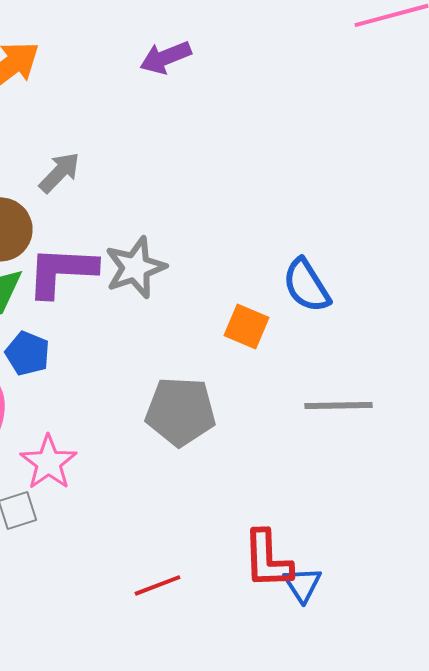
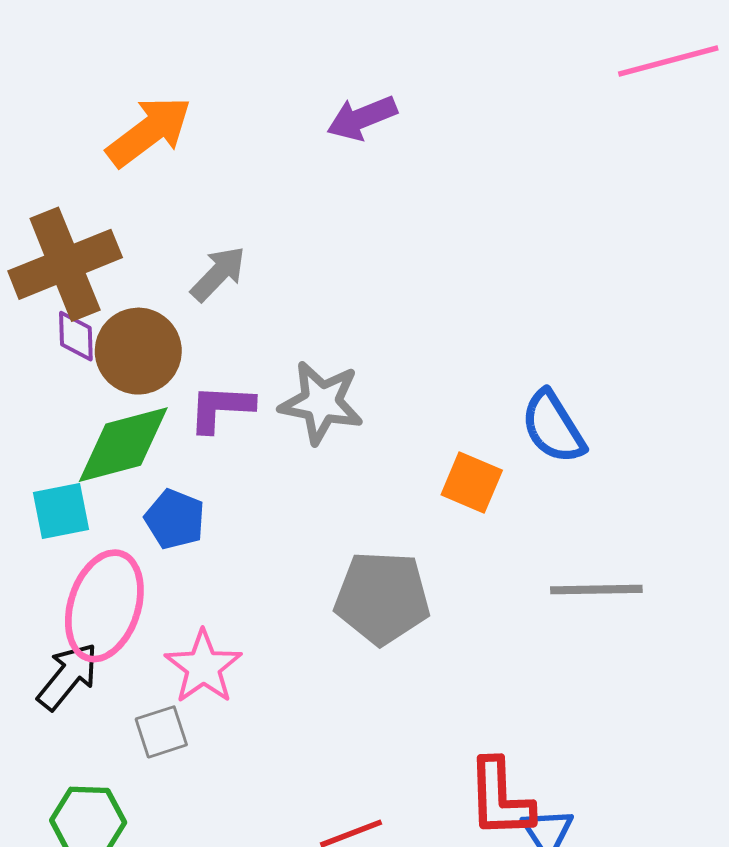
gray star: (135, 267) -> (321, 403), turned 30
purple L-shape: (61, 271) -> (221, 408), size x0.7

